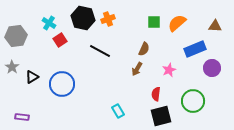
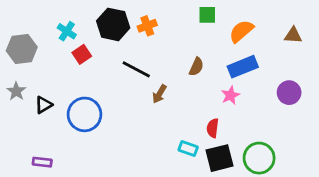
green square: (154, 22) -> (207, 15), moved
blue rectangle: (195, 49) -> (243, 67), moved
brown arrow: (137, 69) -> (160, 94), moved
green circle: (193, 101) -> (259, 158), moved
cyan rectangle: (118, 111) -> (188, 149), moved, turned -40
purple rectangle: (22, 117) -> (42, 162), moved

